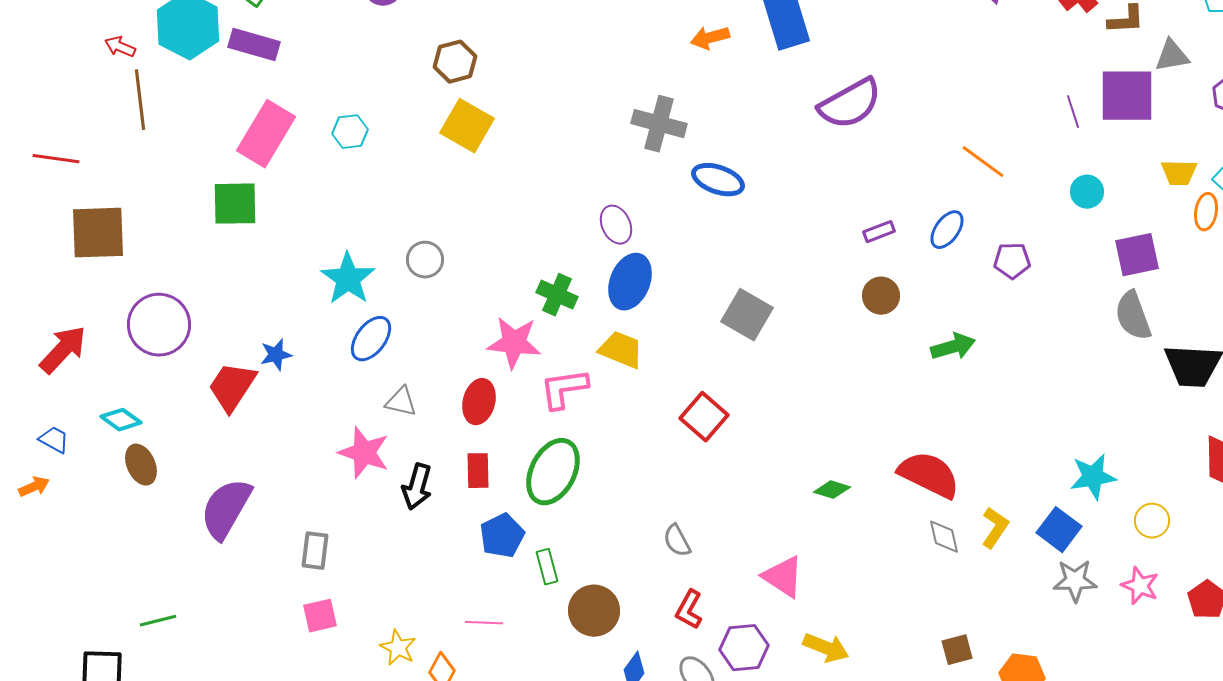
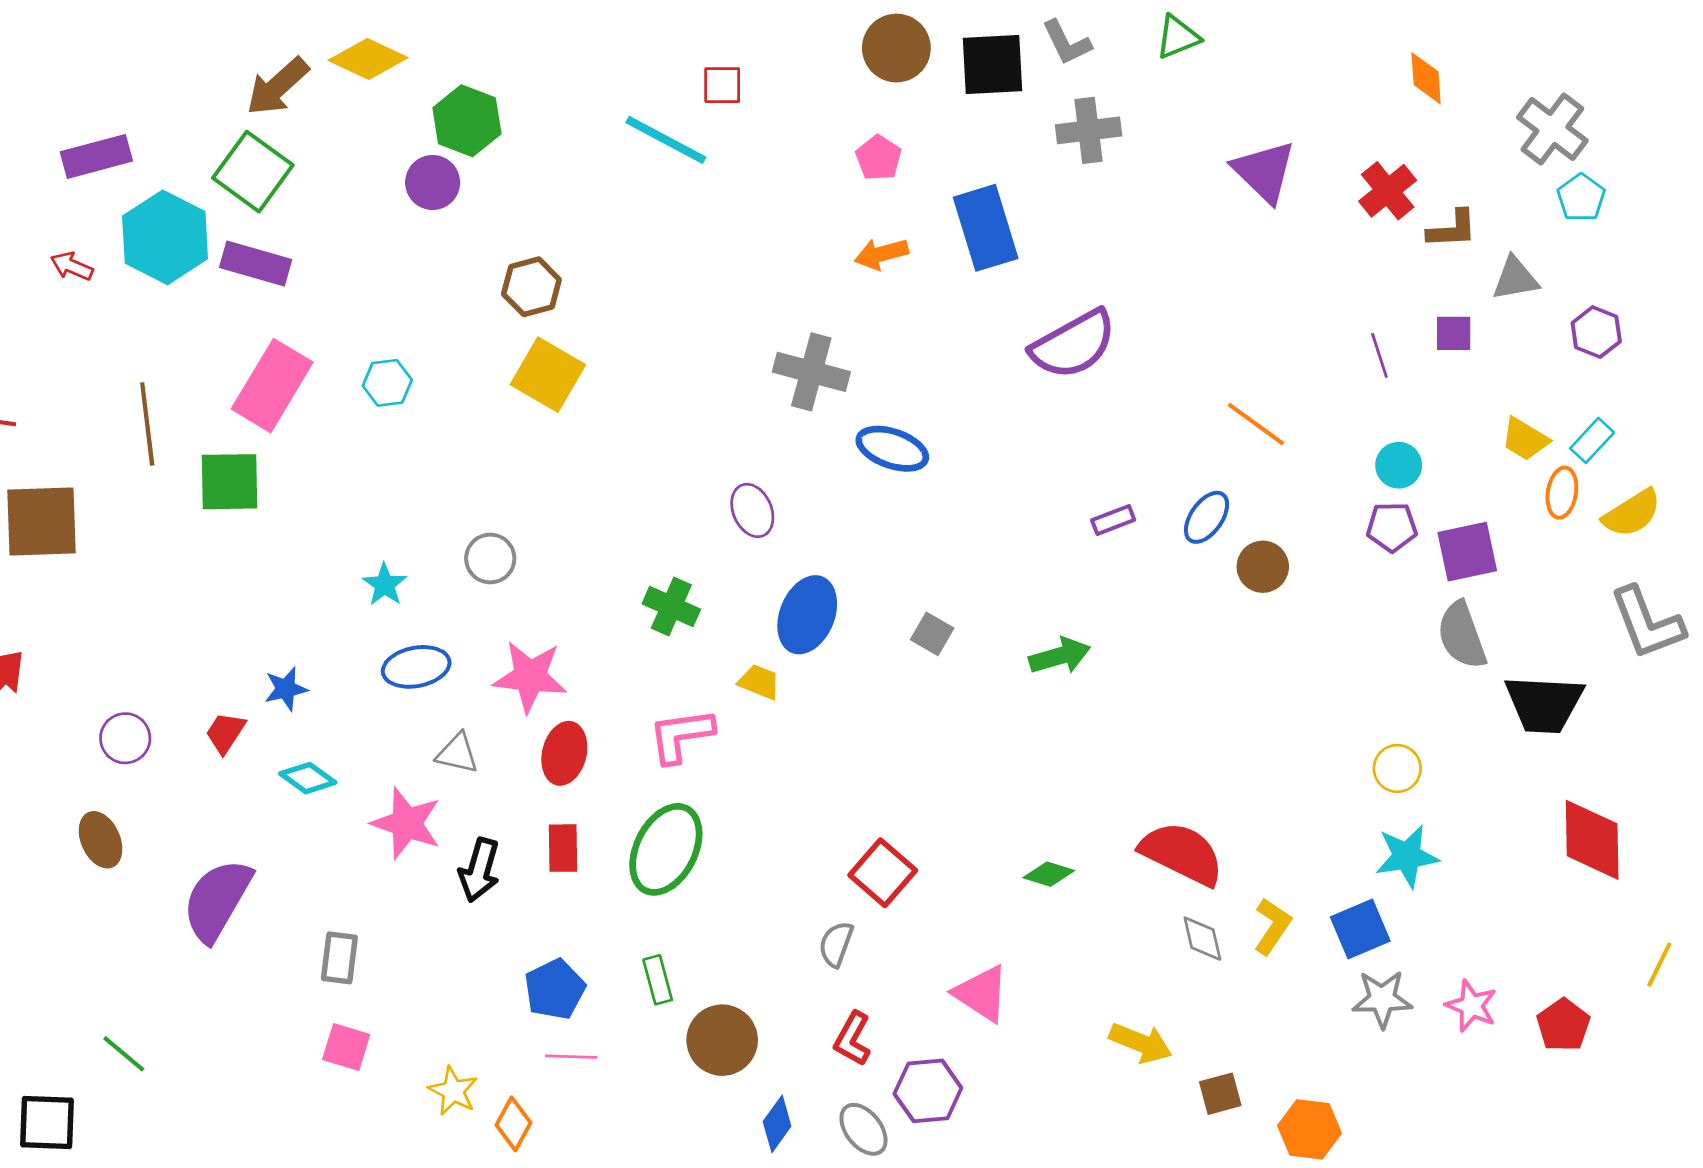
purple square: (1127, 96) -> (1454, 333), size x0.5
brown line: (140, 100) -> (147, 424), moved
yellow trapezoid: (1179, 173) -> (1525, 439), turned 30
purple pentagon: (1012, 261) -> (1392, 527), moved
cyan star: (348, 279) -> (385, 585), size x0.6
blue ellipse: (630, 282) -> (807, 615), moved
brown circle: (881, 296) -> (1263, 567), moved
gray square: (747, 315) -> (932, 634), size x0.6
purple circle: (159, 325) -> (125, 738), moved, size x0.6
blue ellipse: (371, 339) -> (416, 667), turned 42
pink star: (514, 343) -> (530, 677), moved
green arrow: (953, 347) -> (1060, 656), moved
yellow trapezoid: (621, 350) -> (759, 682), size x0.7
red trapezoid: (232, 387) -> (225, 733), size x0.6
red square: (704, 417) -> (883, 873), moved
cyan diamond: (121, 420) -> (308, 778), moved
yellow circle: (1152, 521) -> (1397, 768), moved
blue square: (1059, 530) -> (1360, 929), turned 30
blue pentagon: (502, 536) -> (555, 989), moved
gray semicircle: (677, 541) -> (836, 944), turned 48
pink square: (320, 616) -> (346, 1047), turned 30
green line: (158, 621) -> (124, 1054), turned 54
yellow arrow: (826, 648) -> (1141, 1043), moved

